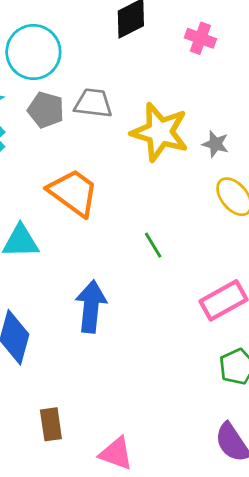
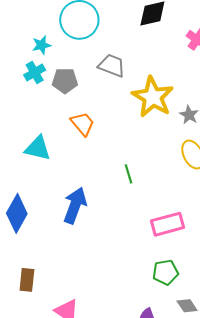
gray pentagon: (46, 110) -> (65, 81), moved, turned -30
orange trapezoid: (73, 193) -> (83, 124), size x0.7

